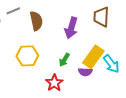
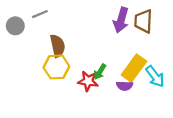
brown semicircle: (36, 21) -> (58, 46), moved
purple arrow: (71, 28) -> (121, 20), moved
red star: (54, 83) -> (88, 81), moved, turned -30

